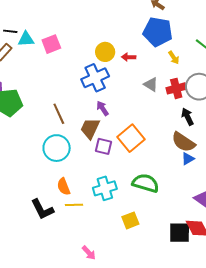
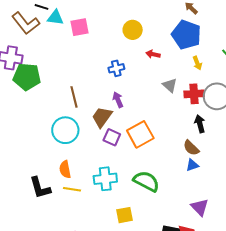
yellow circle: (105, 52) -> (133, 30), moved
blue cross: (95, 78) -> (116, 68), size x0.6
brown semicircle: (183, 142) -> (191, 148), size x0.7

